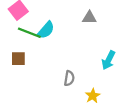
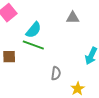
green line: (29, 33) -> (33, 45), moved

